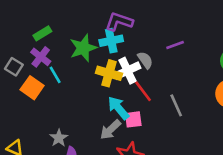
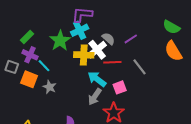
purple line: (175, 45) -> (131, 39), moved
red line: (143, 91) -> (112, 62), turned -42
pink square: (133, 119) -> (120, 87), moved
gray star: (59, 138) -> (50, 87), moved

